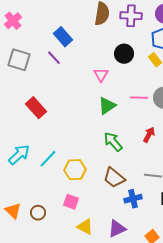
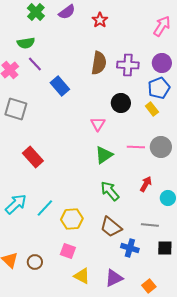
purple line: (54, 58) -> (35, 64), moved
blue cross: (133, 199) -> (130, 248), turned 30

